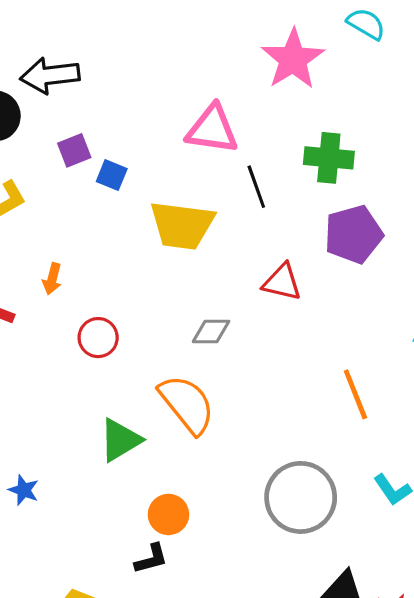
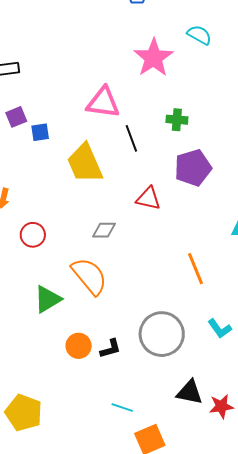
green cross: (329, 158) -> (177, 120), size x0.7
blue square: (112, 175) -> (40, 132), turned -30
yellow trapezoid: (182, 225) -> (85, 163), turned 60
black L-shape: (151, 559) -> (110, 349), moved

